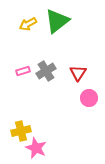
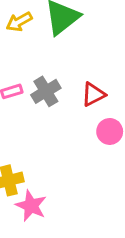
red triangle: (78, 73) -> (93, 94), turned 30

